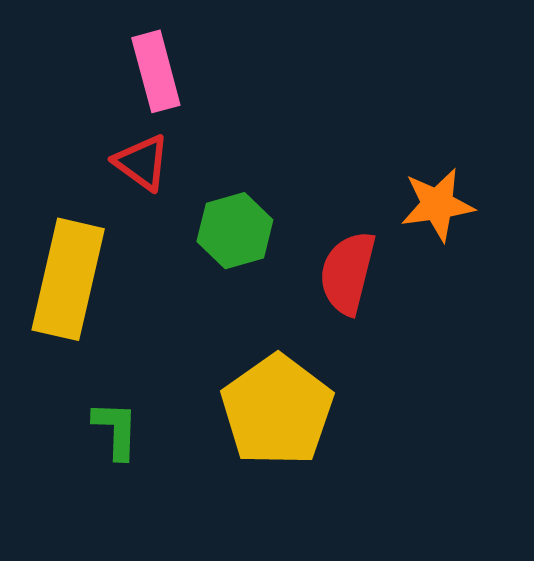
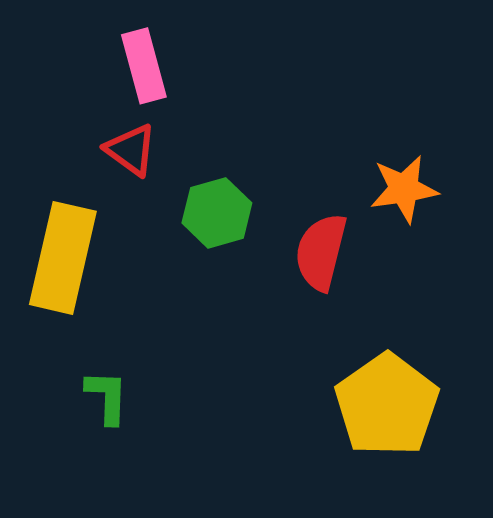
yellow pentagon: (277, 410) -> (387, 405), moved

